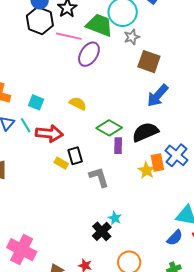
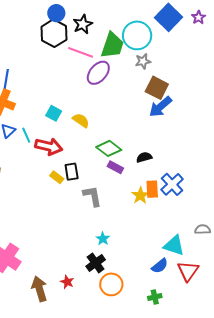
green trapezoid: (99, 25) -> (112, 45), turned 80
blue arrow: (158, 96) -> (160, 107), moved
cyan square: (36, 102) -> (54, 113), moved
black semicircle: (145, 132) -> (144, 157), size x0.6
purple rectangle: (118, 146) -> (115, 167), turned -70
black cross: (102, 231) -> (96, 263), moved

